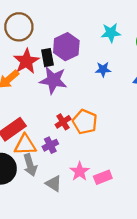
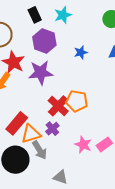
cyan star: (111, 33) -> (63, 15), moved
black rectangle: (47, 58) -> (35, 15), moved
red cross: (63, 122) -> (58, 106), size x1.5
gray triangle: (54, 184) -> (60, 177), moved

